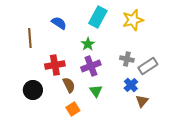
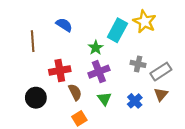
cyan rectangle: (98, 17) -> (117, 30), moved
yellow star: (133, 20) -> (145, 22), turned -30
blue cross: (131, 85) -> (135, 101), moved
brown triangle: (142, 101) -> (161, 94), moved

